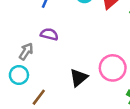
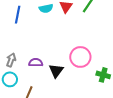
purple semicircle: (49, 34) -> (36, 63), moved

